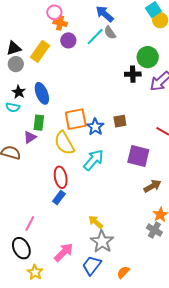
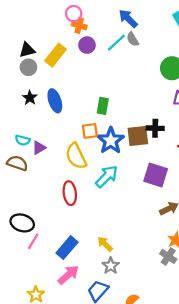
black cross: (133, 74) -> (155, 128), moved
cyan semicircle: (13, 107) -> (23, 140), moved
orange square: (76, 119) -> (90, 131), size x0.7
brown square: (120, 121) -> (138, 136), size x1.5
green rectangle: (39, 123) -> (103, 106), moved
blue star: (95, 127) -> (111, 141), size x1.4
blue rectangle: (59, 197) -> (67, 248), moved, size x1.5
gray star: (102, 242) -> (111, 266), size x0.7
black ellipse: (21, 248) -> (22, 223), moved, turned -50

